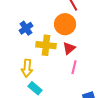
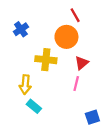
blue cross: (26, 28) -> (21, 29), moved
red triangle: (69, 48) -> (82, 63), moved

